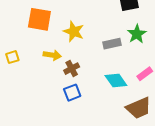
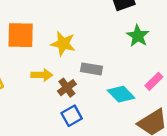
gray rectangle: (112, 44) -> (91, 69), moved, turned 30

